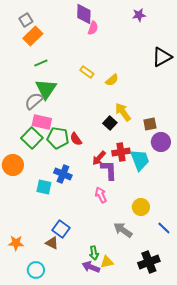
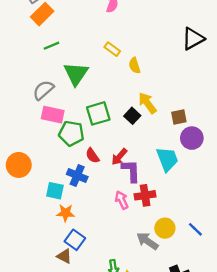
yellow rectangle: (87, 72) -> (112, 49), moved
yellow semicircle: (112, 80) -> (135, 66), turned 112
green triangle: (46, 89) -> (76, 74), moved
green square: (32, 138) -> (98, 113), moved, turned 30
red semicircle: (76, 139) -> (92, 156), moved
red cross: (121, 152) -> (145, 195), moved
yellow circle: (141, 207) -> (165, 228), moved
blue line: (164, 228) -> (195, 229), moved
orange star: (16, 243) -> (66, 213), moved

